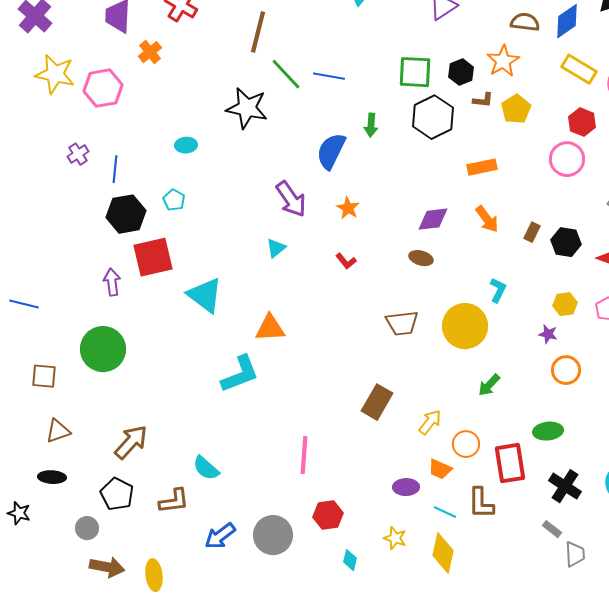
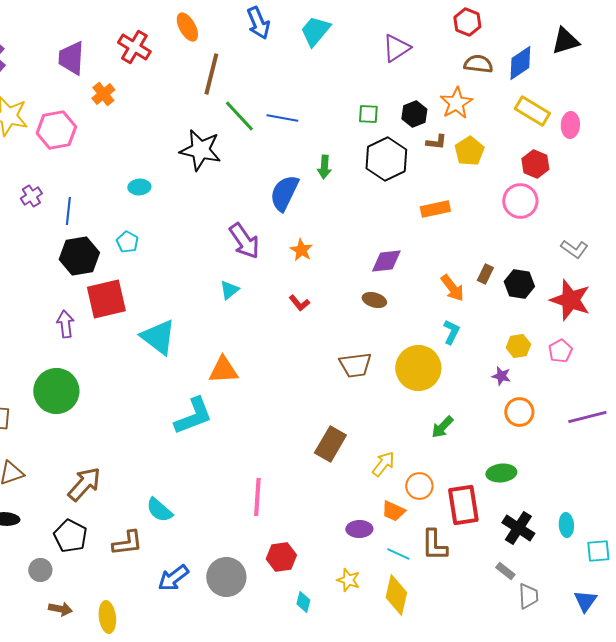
green square: (415, 72) -> (368, 114), size x0.6
orange arrow: (487, 219) -> (452, 288), moved
brown arrow: (107, 567) -> (60, 609), size x0.7

